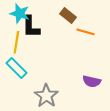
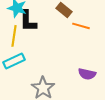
cyan rectangle: (16, 68) -> (14, 61), turned -70

